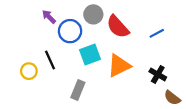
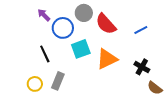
yellow circle: (29, 71) -> (35, 84), moved
gray rectangle: (78, 90) -> (58, 81), moved

